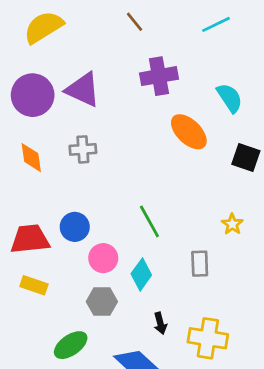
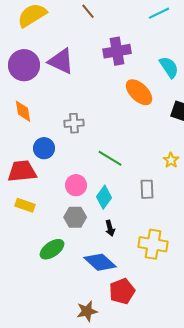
brown line: (134, 22) -> (88, 11), moved
gray cross: (83, 149) -> (74, 123), moved
green line: (149, 221) -> (110, 158), turned -30
blue circle: (75, 227) -> (44, 148), moved
black arrow: (160, 323) -> (110, 228), moved

